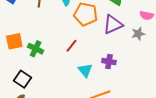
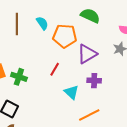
purple triangle: (113, 24) -> (87, 54), moved

